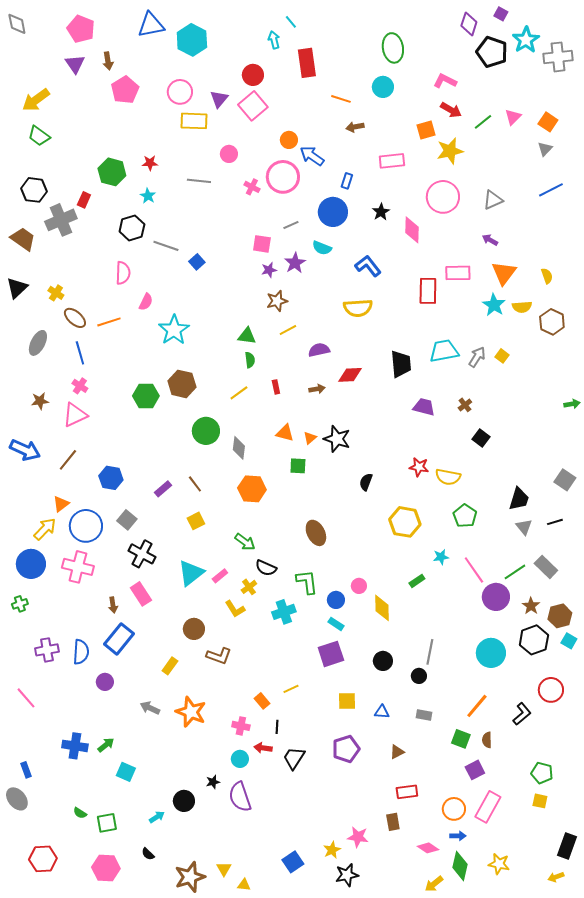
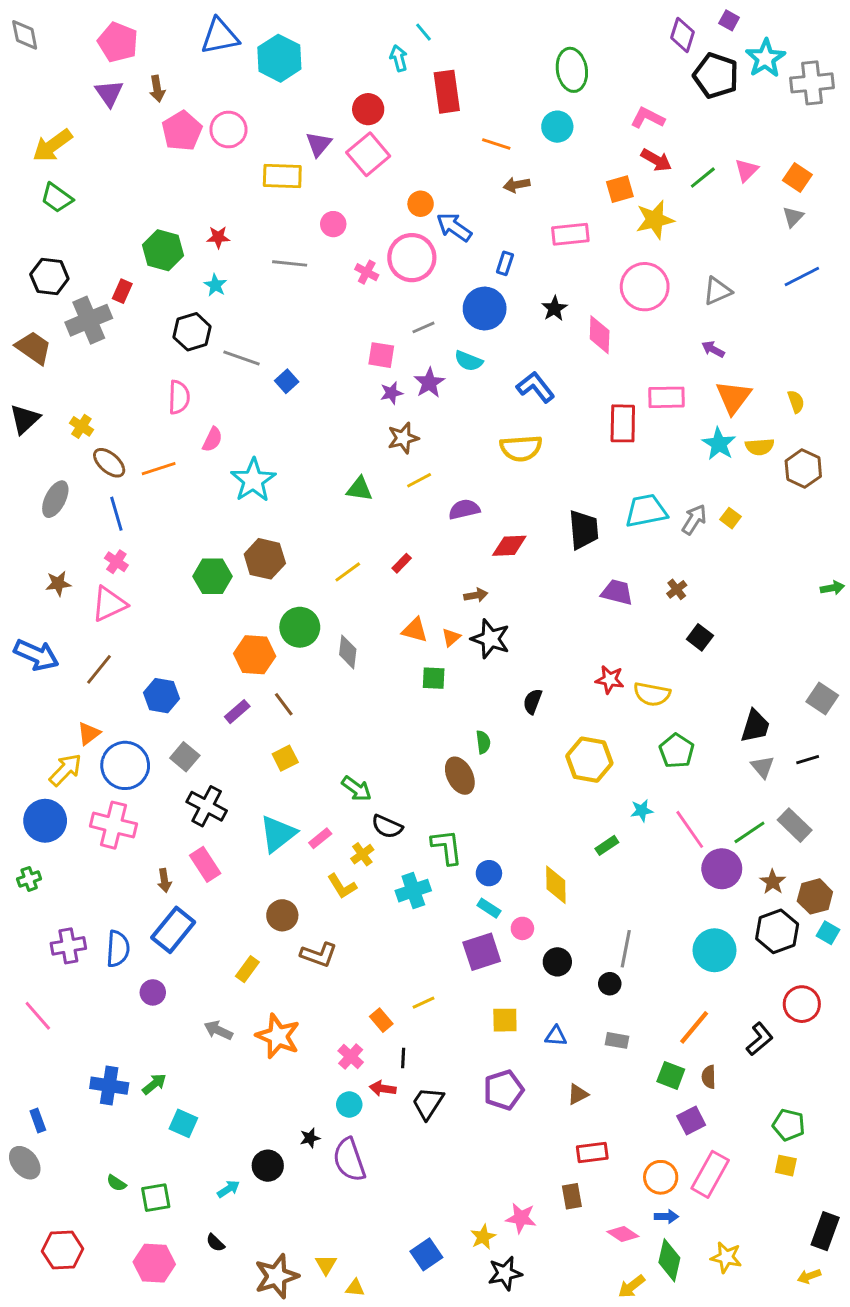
pink circle: (180, 92) -> (228, 130), moved
green semicircle: (250, 360) -> (483, 742), moved
red rectangle: (276, 387) -> (402, 563), turned 56
brown arrow: (317, 389) -> (476, 595), moved
orange hexagon: (252, 489) -> (255, 655), moved
pink circle: (359, 586) -> (522, 928), moved
pink cross: (241, 726) -> (351, 1056), turned 30

